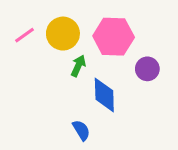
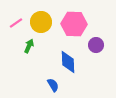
green arrow: (78, 66) -> (29, 46), moved

